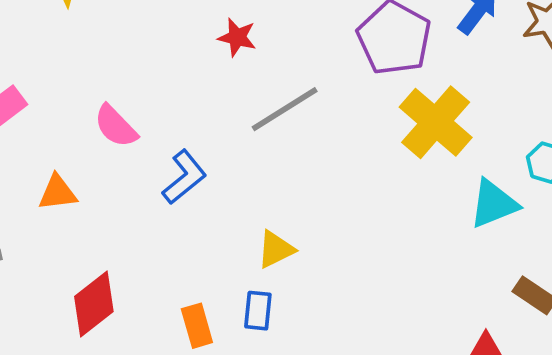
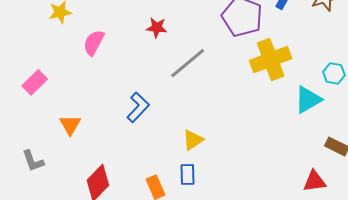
yellow cross: (436, 122) -> (271, 59), turned 36
pink semicircle: (116, 126) -> (94, 43), moved, turned 80
orange triangle: (58, 193) -> (70, 125), turned -45

